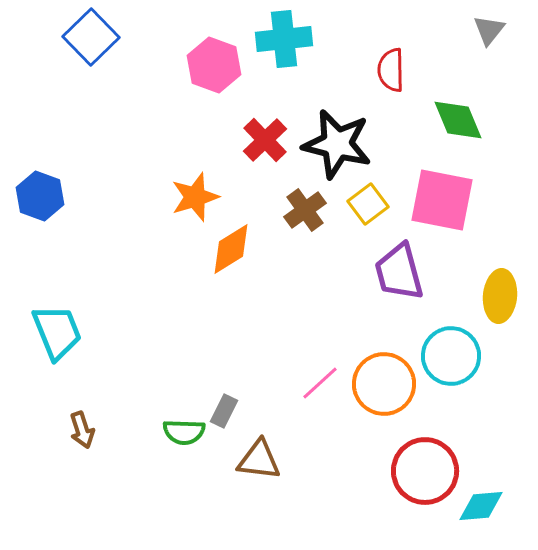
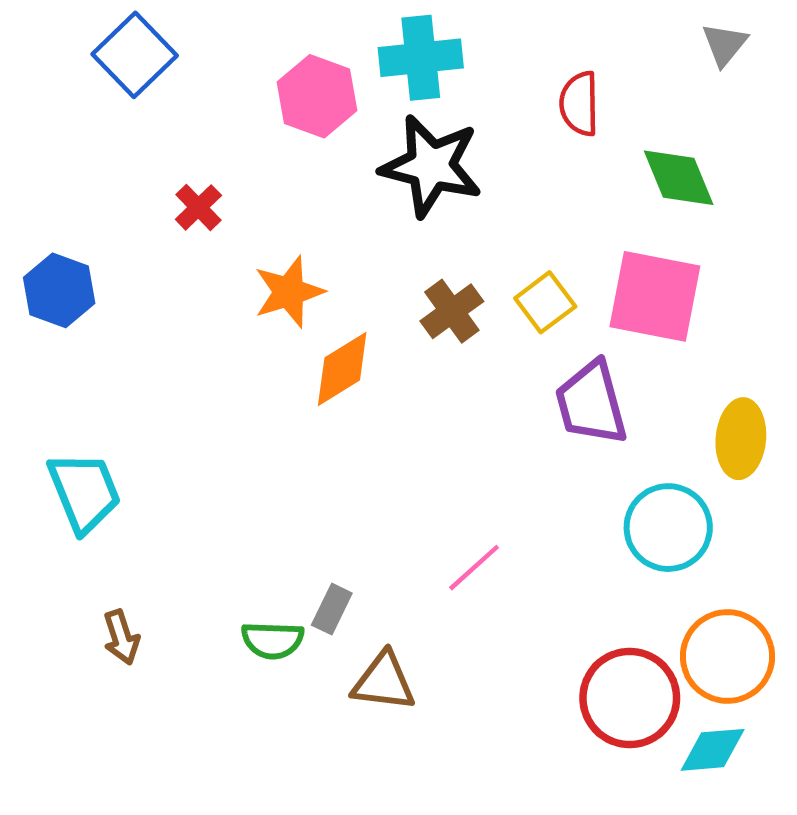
red cross: (265, 140) -> (198, 207), moved, size x0.7
black star: (337, 144) -> (431, 166), moved
orange circle: (384, 384) -> (728, 656), moved

